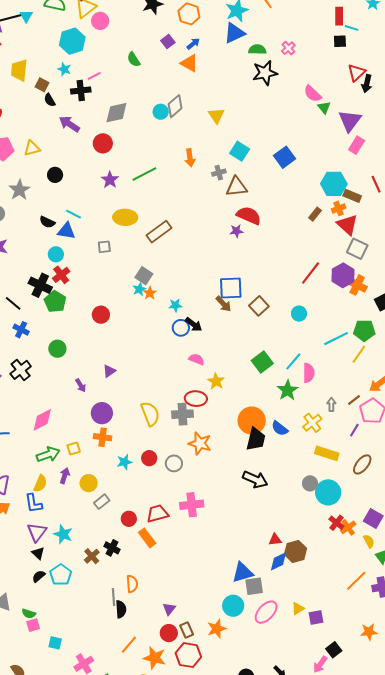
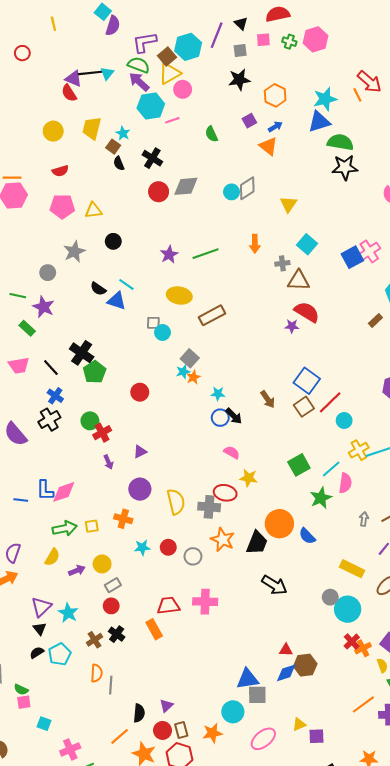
pink cross: (288, 48) -> (369, 251), moved, size x1.5
green semicircle: (257, 50) -> (340, 142), size x1.4
cyan star: (64, 69) -> (123, 133), moved
pink line: (94, 76) -> (172, 120), moved
black cross: (81, 90) -> (152, 158), turned 30
purple arrow: (69, 124) -> (139, 82), moved
red circle: (103, 143) -> (159, 192), moved
cyan circle: (56, 254) -> (162, 332), moved
red line: (311, 273) -> (330, 402), moved
red cross: (61, 275) -> (102, 433), moved
blue square: (231, 288) -> (307, 381), moved, turned 30
black cross: (21, 370) -> (49, 420), moved
yellow star: (216, 381) -> (249, 478), turned -30
purple circle: (102, 413) -> (140, 489), moved
yellow cross: (312, 423) -> (359, 450), moved
black trapezoid: (256, 439) -> (257, 543), moved
purple arrow: (65, 476) -> (77, 570), moved, turned 42
blue L-shape: (34, 503) -> (45, 490), moved
red circle: (129, 519) -> (111, 606), moved
orange semicircle: (132, 584) -> (97, 673), moved
black semicircle: (121, 609) -> (139, 713), moved
pink ellipse: (266, 612) -> (263, 739), moved

